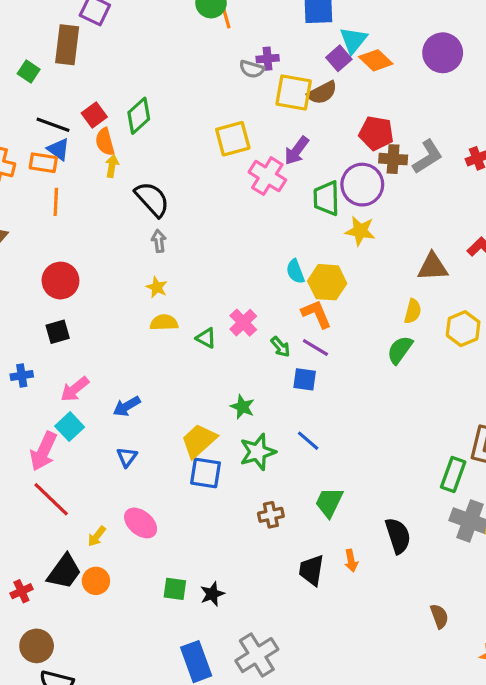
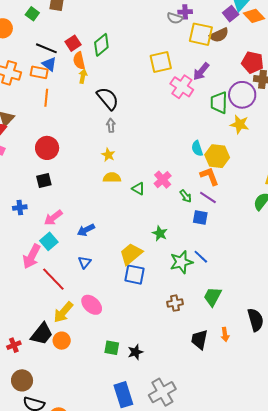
green star: (258, 452) -> (181, 262), moved
red line: (51, 499) -> (53, 279), moved
yellow arrow: (97, 536) -> (63, 312), size x1.6

